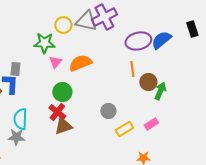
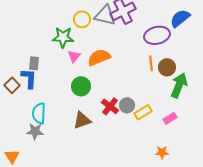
blue semicircle: (161, 40) -> (180, 18), moved
brown circle: (148, 82) -> (167, 67), moved
green arrow: (160, 91) -> (179, 85), size x1.4
red cross: (57, 112) -> (110, 106), moved
yellow rectangle: (124, 129) -> (143, 112), moved

